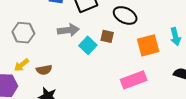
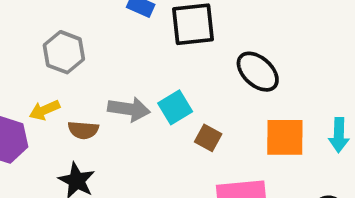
gray arrow: (68, 30) -> (129, 109), moved
brown square: (107, 36) -> (208, 138), moved

